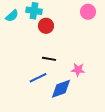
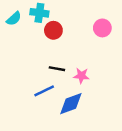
pink circle: (88, 12) -> (102, 28), moved
pink star: (78, 70) -> (81, 76), moved

